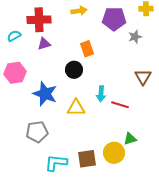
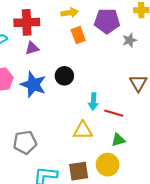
orange rectangle: (87, 49) -> (78, 35), moved
blue star: (45, 94) -> (33, 85), moved
yellow triangle: (76, 108) -> (83, 130), moved
green triangle: (130, 139) -> (118, 140), moved

